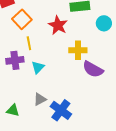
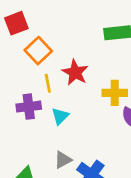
red star: (58, 25) -> (75, 72), moved

